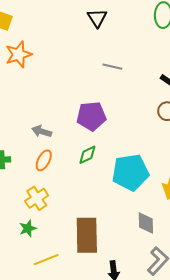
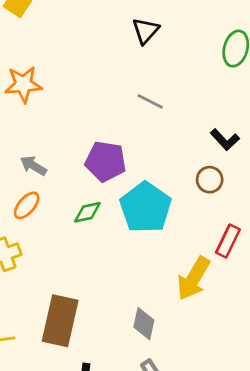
orange star: (19, 54) -> (23, 84), moved
cyan pentagon: (130, 172) -> (146, 207), moved, turned 30

